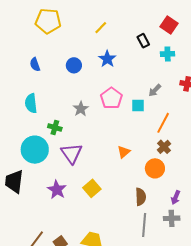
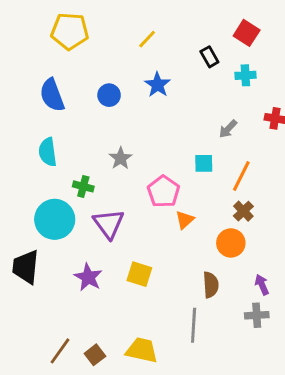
blue semicircle: (35, 64) -> (52, 95), size x1.6
pink pentagon: (111, 98) -> (164, 192), moved
cyan square: (138, 106) -> (204, 163), moved
yellow square: (92, 188) -> (139, 274), turned -30
purple arrow: (176, 197) -> (262, 285), turned 136
gray line: (144, 225) -> (194, 325), moved

